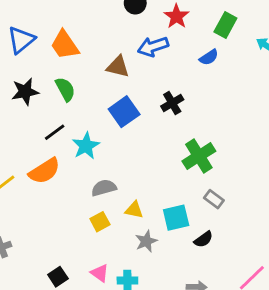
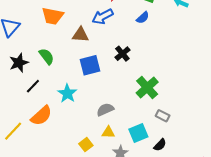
orange trapezoid: (65, 45) -> (53, 16), moved, turned -35
blue square: (124, 112) -> (90, 65), turned 30
black line: (55, 132) -> (33, 86), moved
gray semicircle: (104, 188) -> (105, 110), moved

